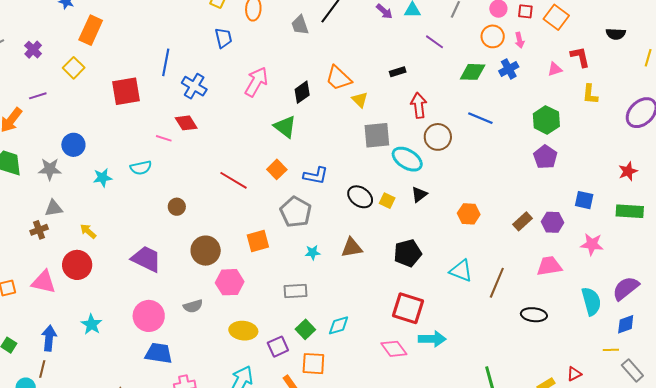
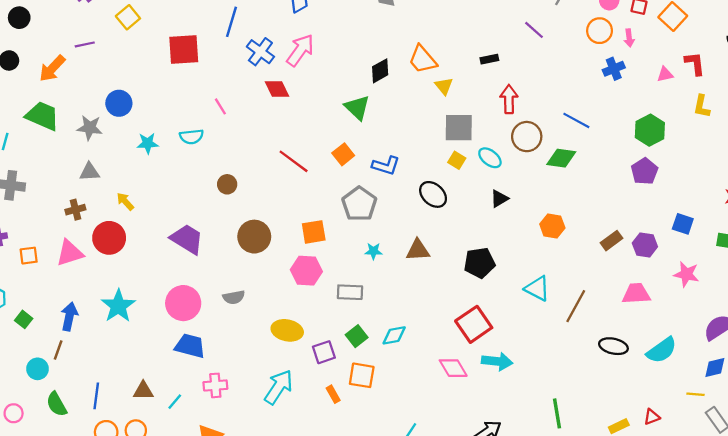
green diamond: (473, 72) -> (561, 158), moved
pink arrow: (256, 82) -> (300, 50), moved
red diamond: (186, 123) -> (277, 89), moved
pink line: (164, 138) -> (220, 106), turned 35
cyan ellipse: (407, 159) -> (490, 158), size x0.7
yellow square: (387, 201) -> (457, 160), moved
brown cross: (39, 230) -> (75, 210), moved
pink triangle: (44, 282) -> (70, 253), turned -36
pink hexagon: (230, 282) -> (306, 271), moved
cyan semicircle: (591, 301) -> (662, 350), moved, turned 64
red square: (408, 308) -> (474, 324), turned 32
cyan star: (91, 324) -> (118, 306), size x1.4

